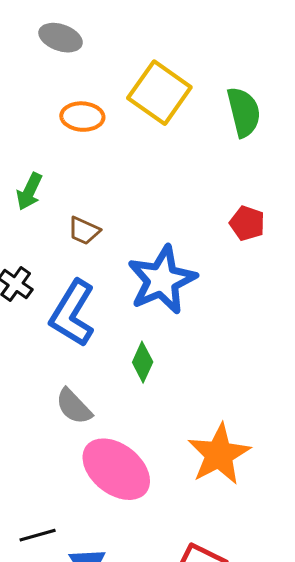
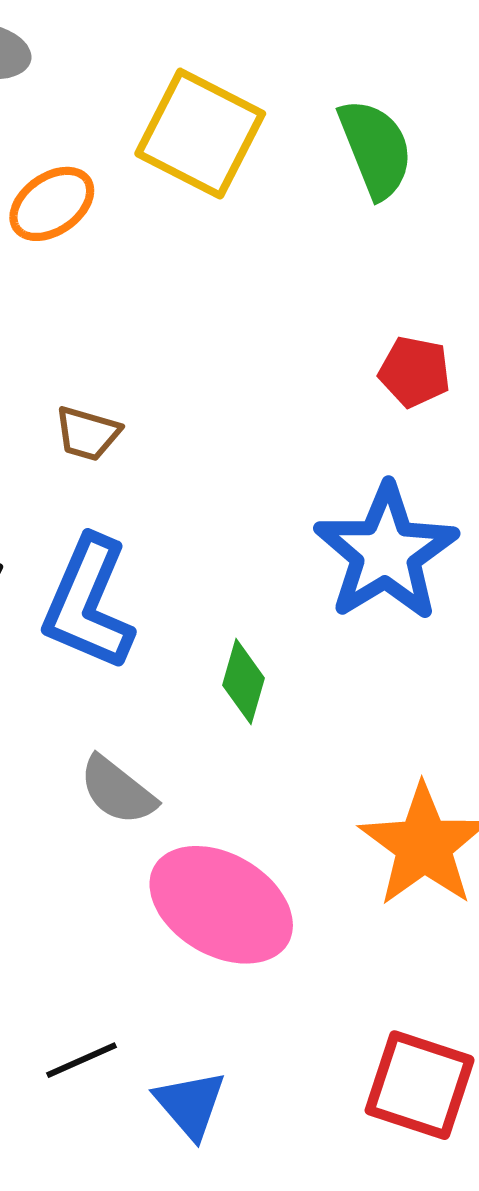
orange ellipse: (82, 117) -> (52, 204), turned -30
blue star: (162, 280) -> (386, 553), moved

